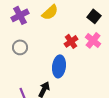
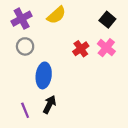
gray circle: (20, 47) -> (25, 46), moved
blue ellipse: (59, 66) -> (44, 75), moved

